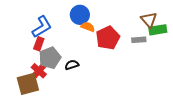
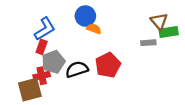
red pentagon: (108, 38) -> (108, 65), moved
black semicircle: (72, 65) -> (77, 69), size x1.5
red cross: (39, 71) -> (42, 76), turned 35

